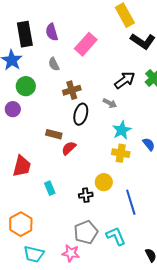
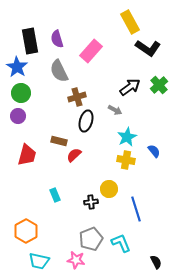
gray semicircle: (54, 64) -> (59, 71), size x1.6
green circle: (26, 86) -> (21, 93), moved
red trapezoid: (22, 166) -> (27, 155), moved

